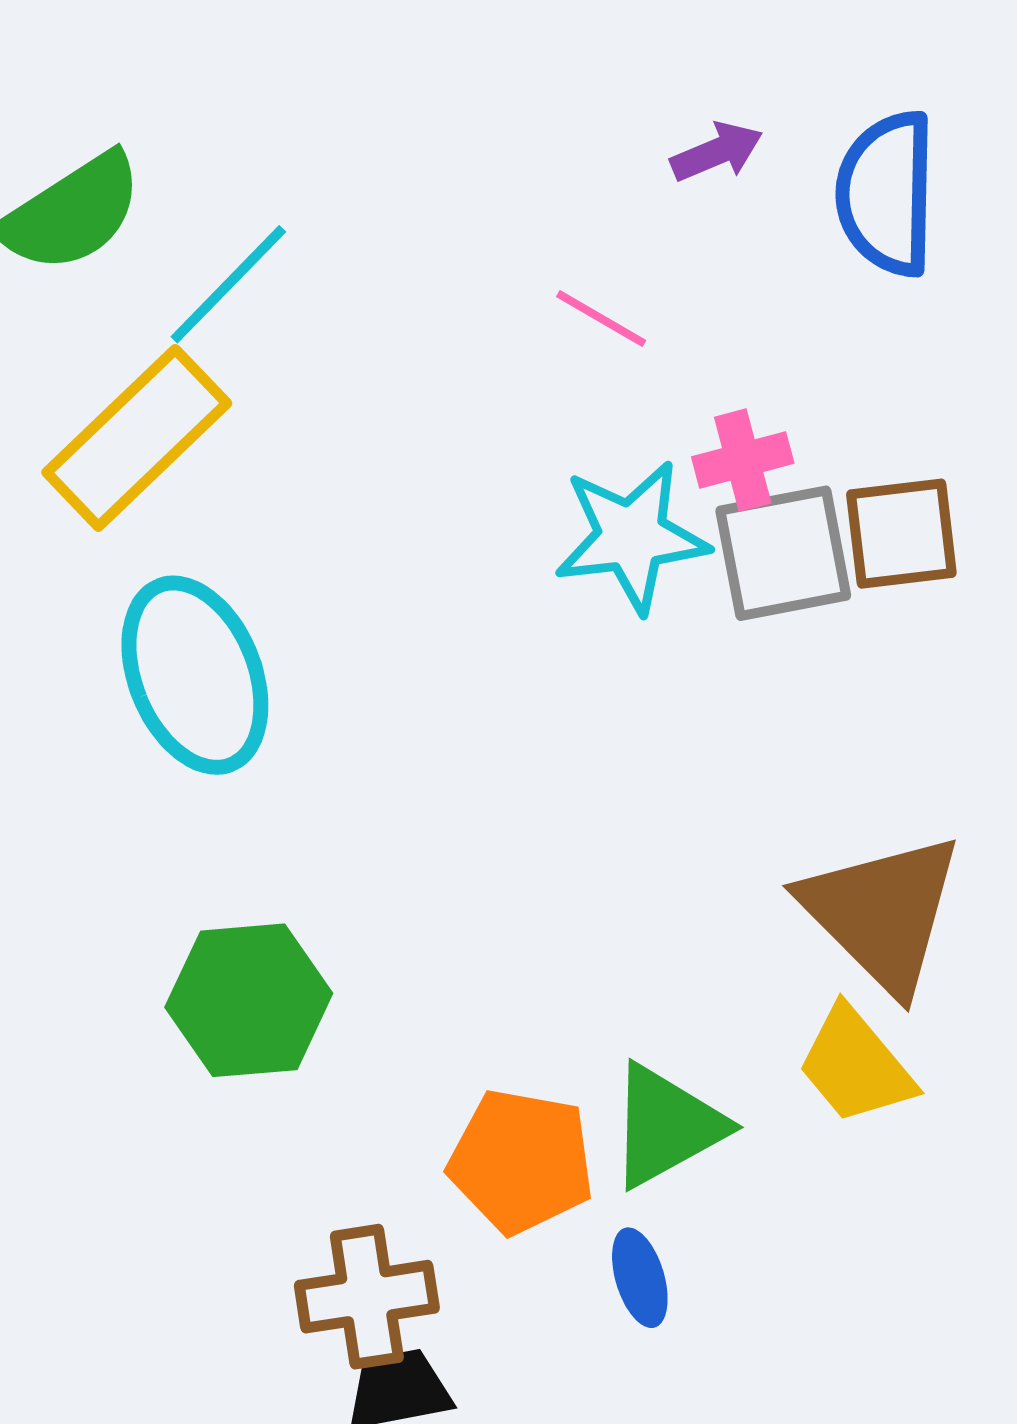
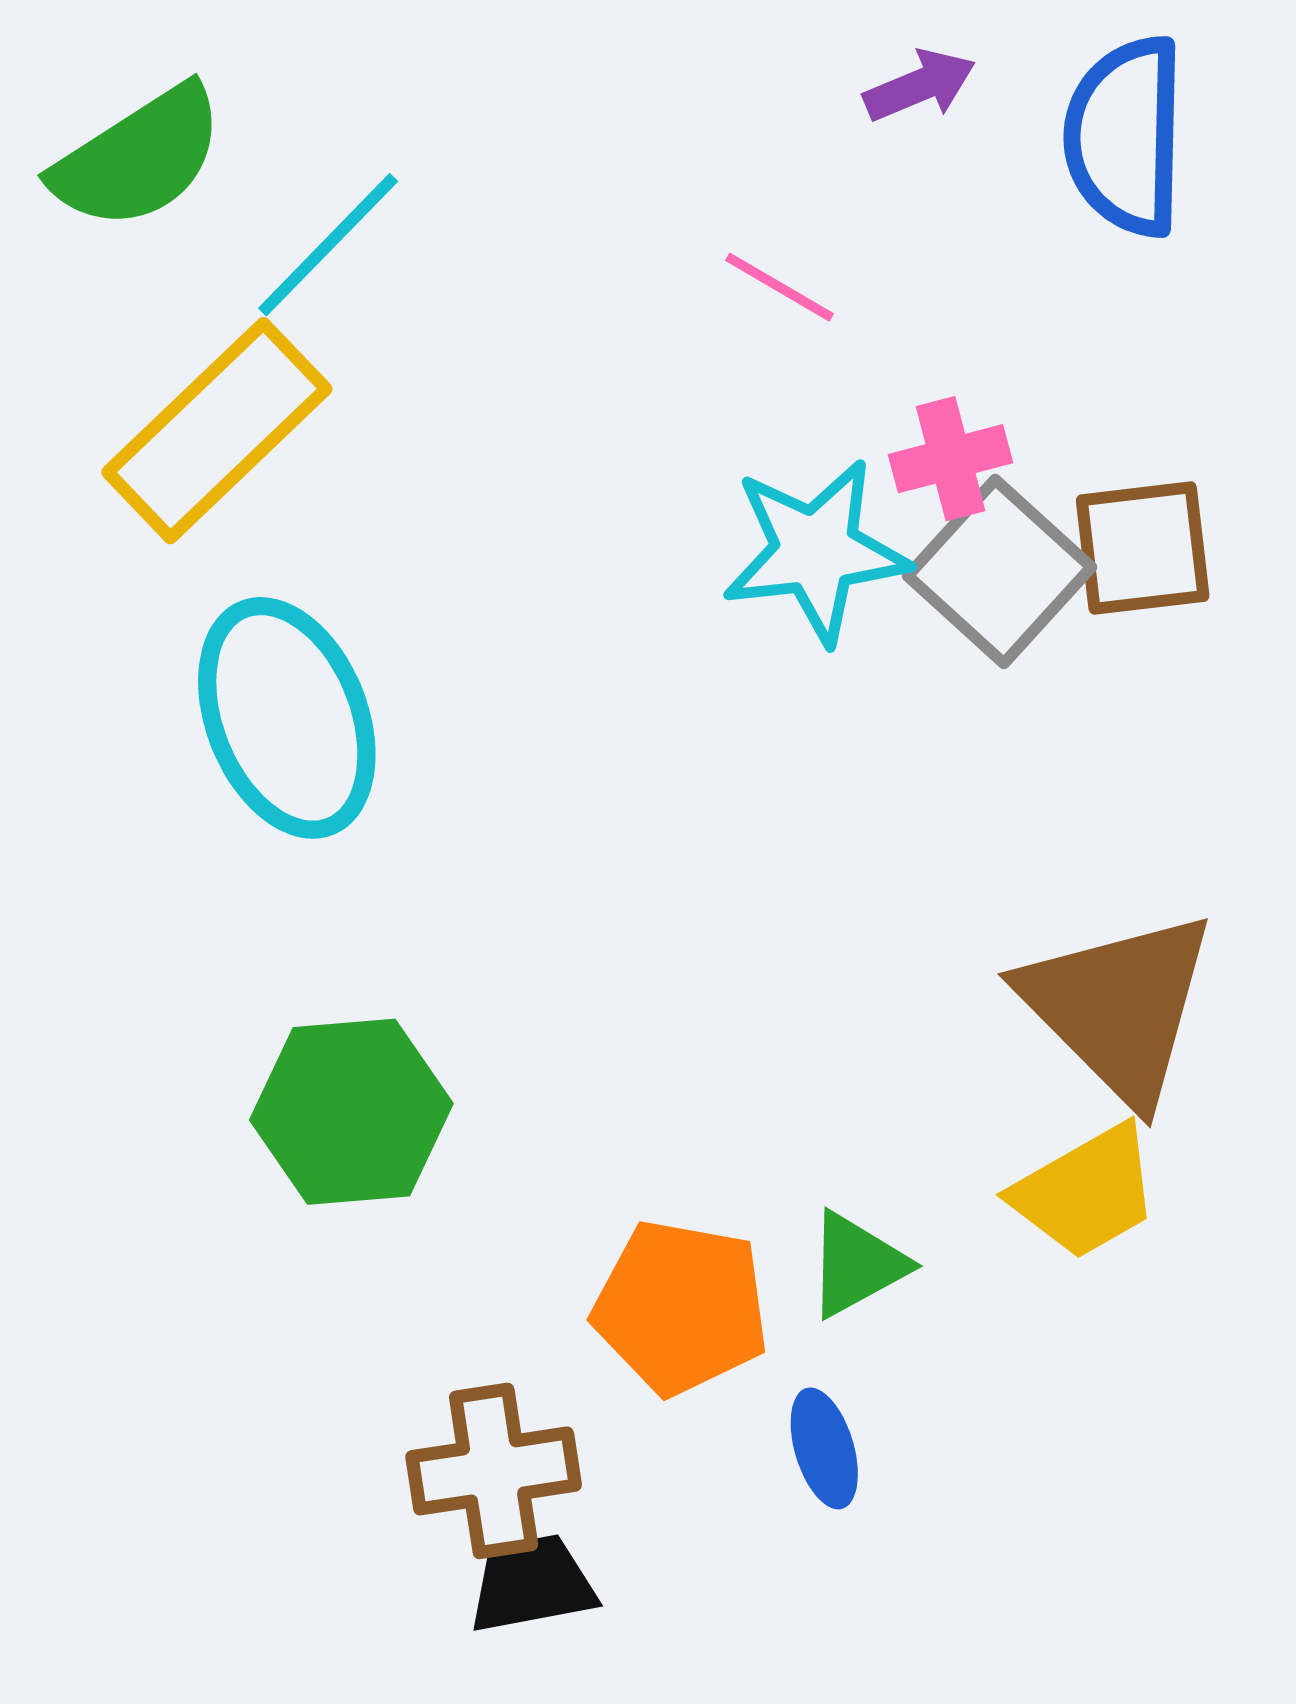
gray square: (783, 553) -> (1000, 572), turned -37
yellow trapezoid: (856, 1065) -> (1086, 1192), turned -80
green triangle: (666, 1126) -> (857, 1265), size x0.7

